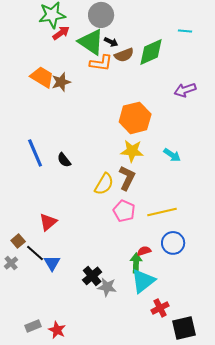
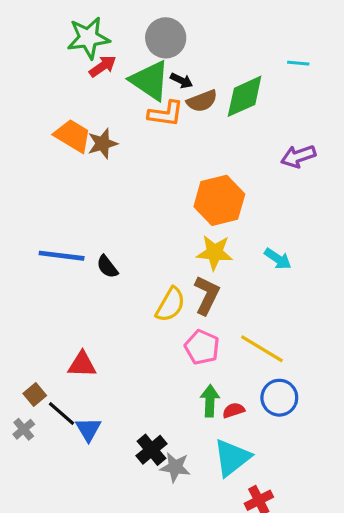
blue line: (35, 153) -> (62, 256), turned -60
yellow line: (162, 212) -> (262, 349), turned 44
red triangle: (48, 222) -> (82, 365), turned 42
green arrow: (136, 263) -> (210, 401), moved

